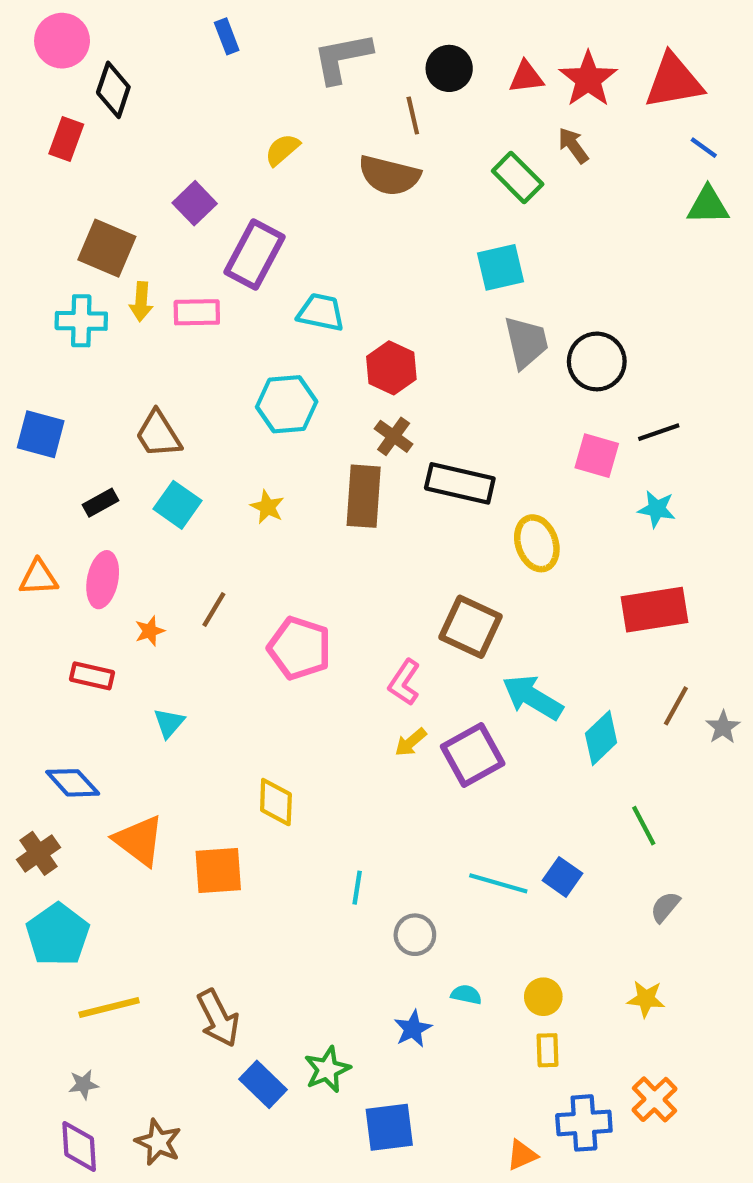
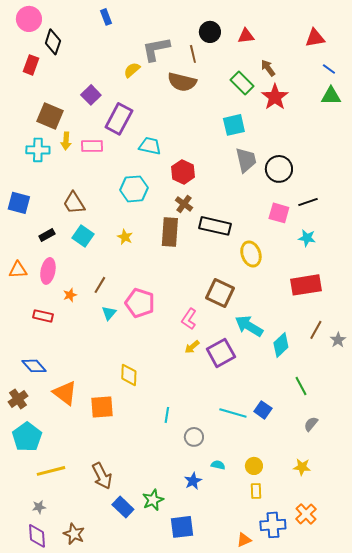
gray L-shape: (342, 58) -> (156, 49), moved
red star: (588, 79) -> (275, 97), moved
red triangle: (674, 81) -> (315, 38), size x0.7
cyan triangle: (169, 723) -> (109, 313), moved

